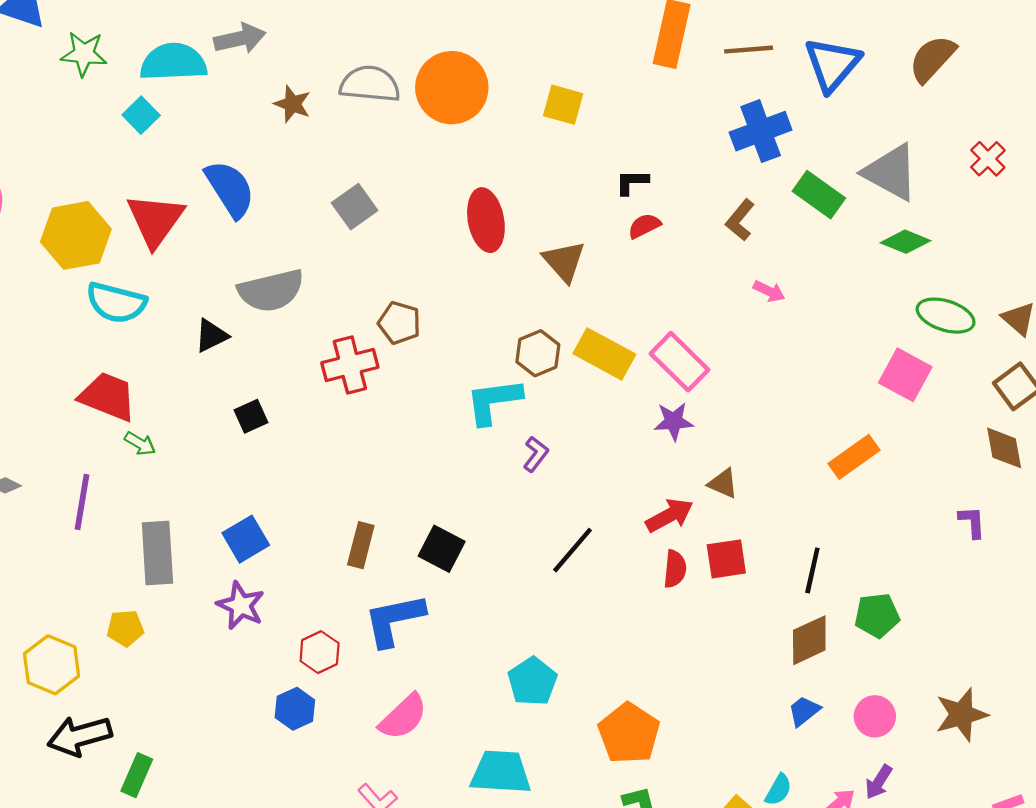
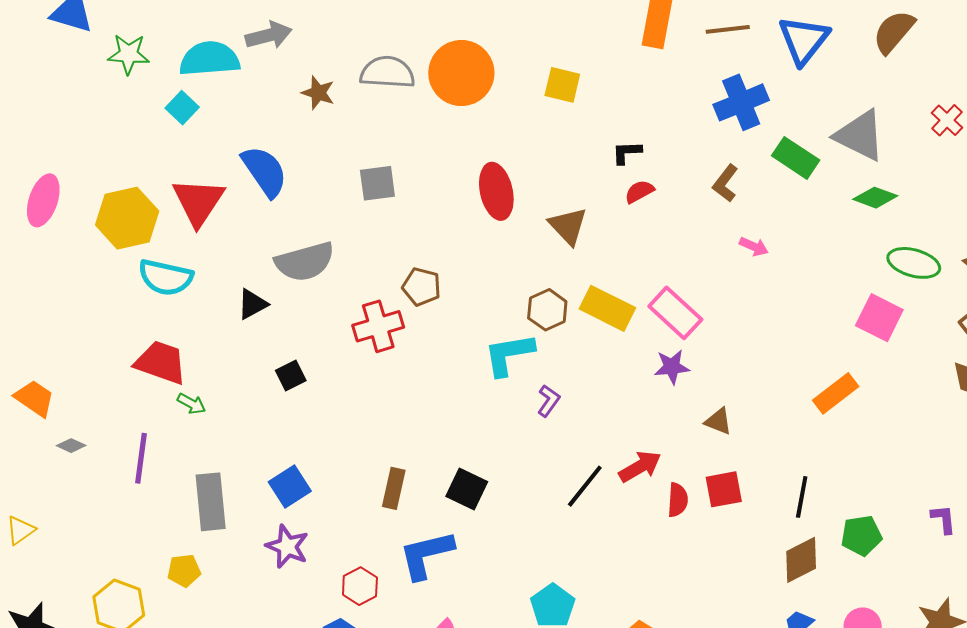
gray square: (355, 207) -> (377, 183), turned 30
red arrow: (669, 515) -> (640, 467), moved
purple L-shape: (972, 522) -> (944, 519), moved

